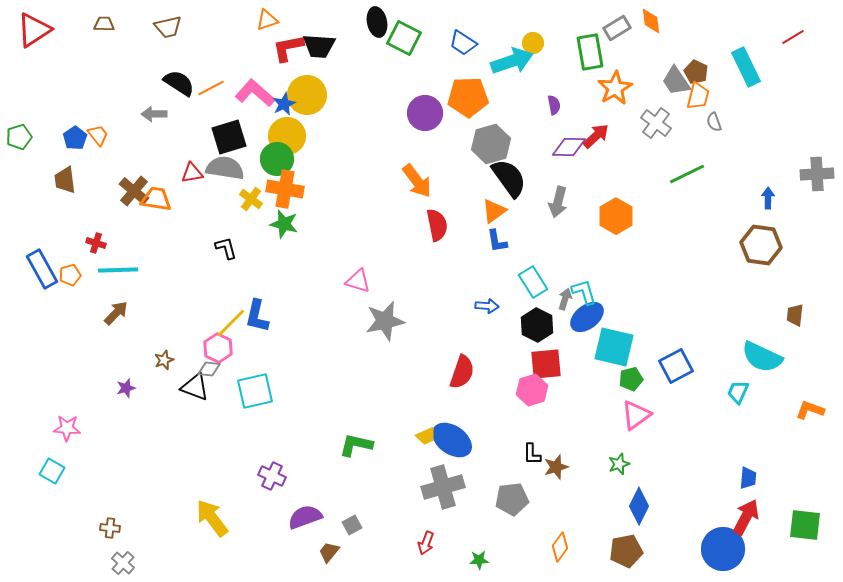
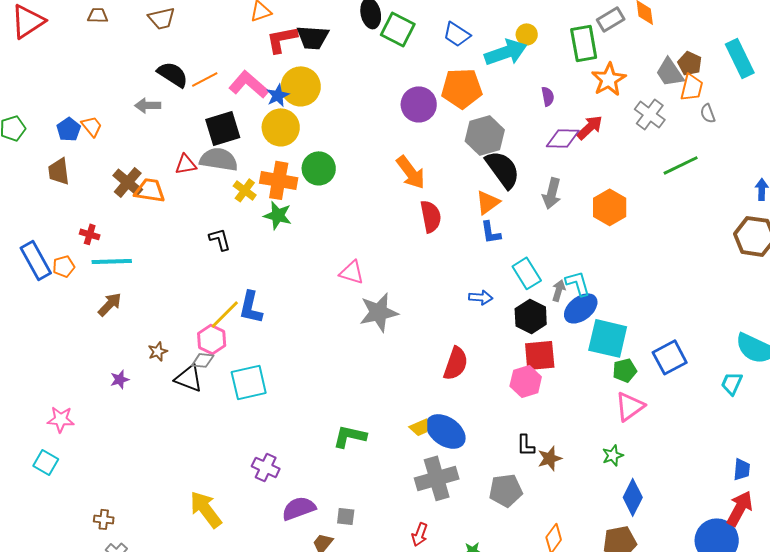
green circle: (277, 159) -> (319, 168), moved
gray square: (352, 525) -> (346, 516), turned 36

